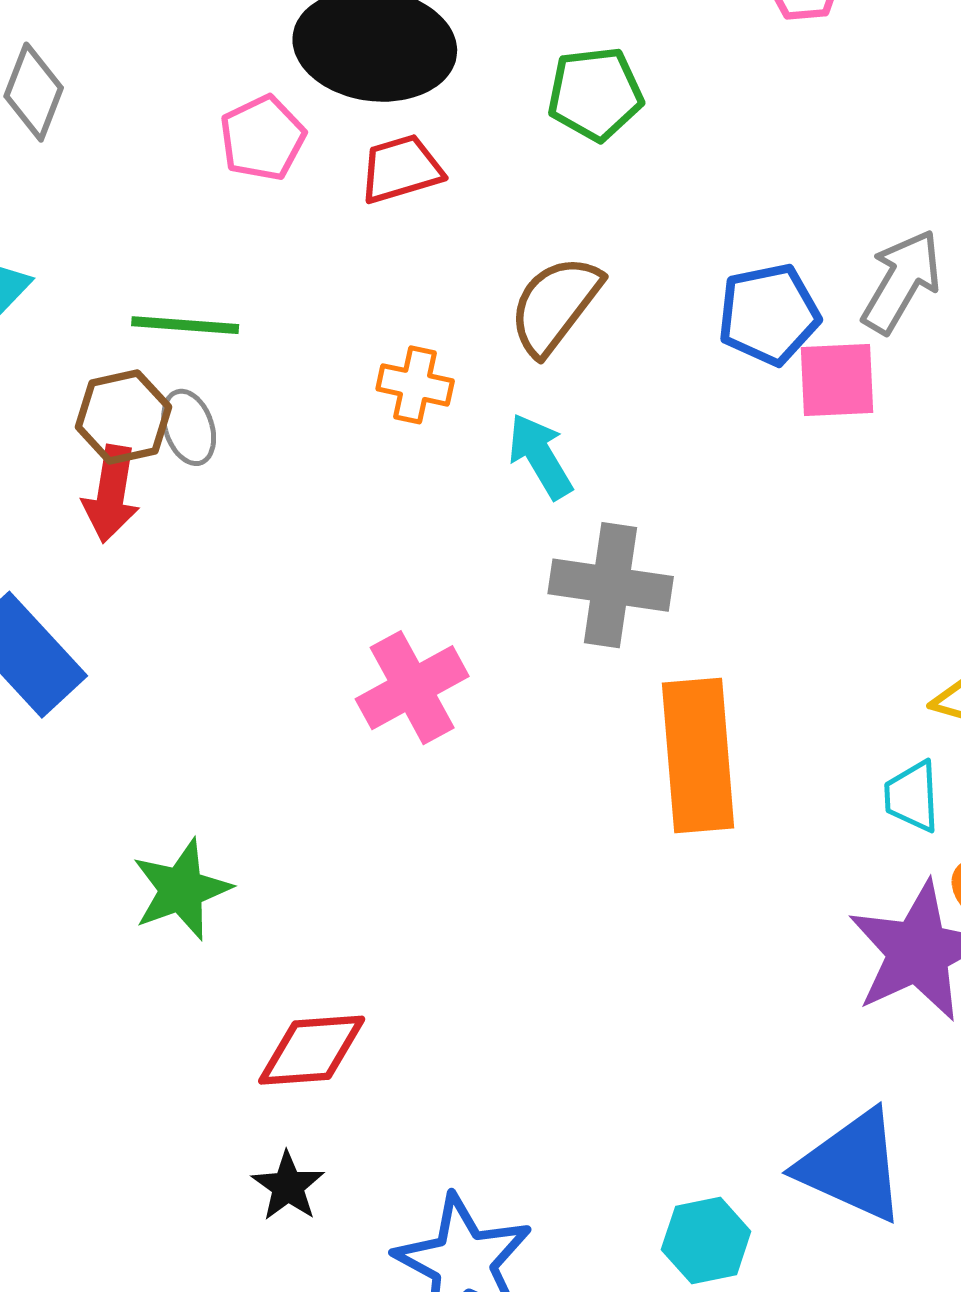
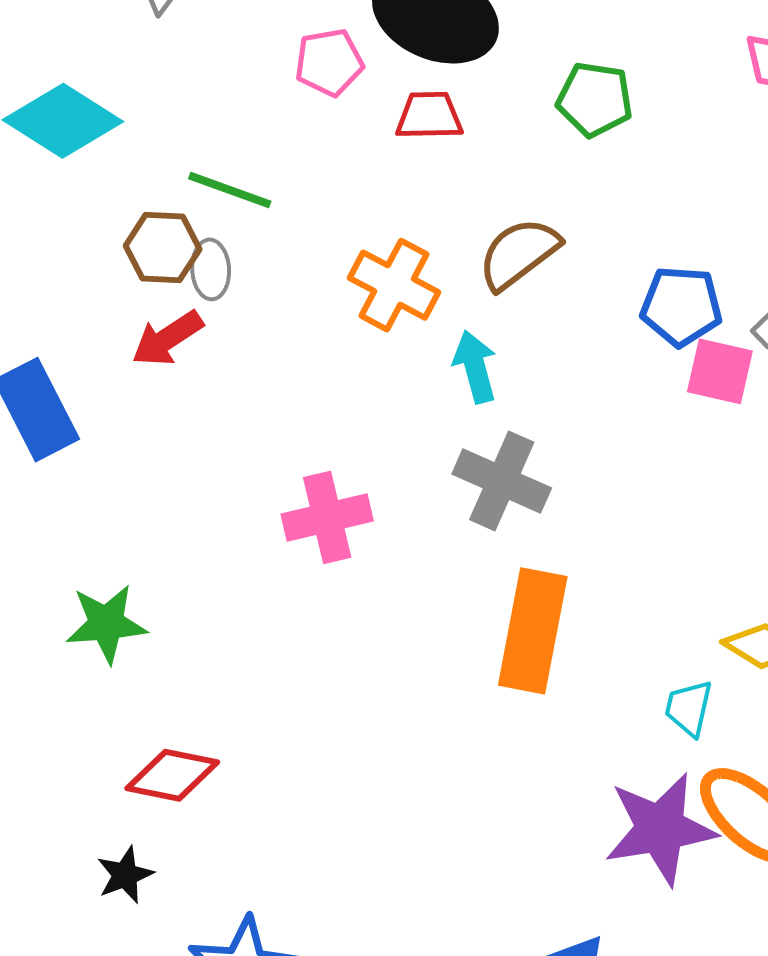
orange cross: (415, 385) -> (394, 285), size x1.5
red arrow: (111, 494) -> (167, 338), moved, turned 32

